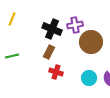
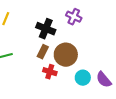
purple cross: (75, 25) -> (74, 17), moved, turned 35
brown circle: (91, 42) -> (66, 55), moved

